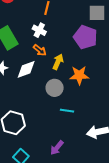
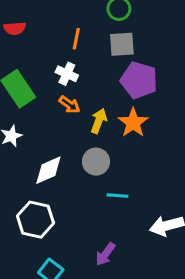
gray square: (97, 13) -> (122, 44), moved
white diamond: (26, 69) -> (48, 170), moved
orange star: (79, 75) -> (133, 123), moved, turned -30

